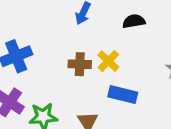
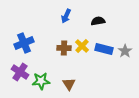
blue rectangle: (123, 94) -> (104, 49), moved

